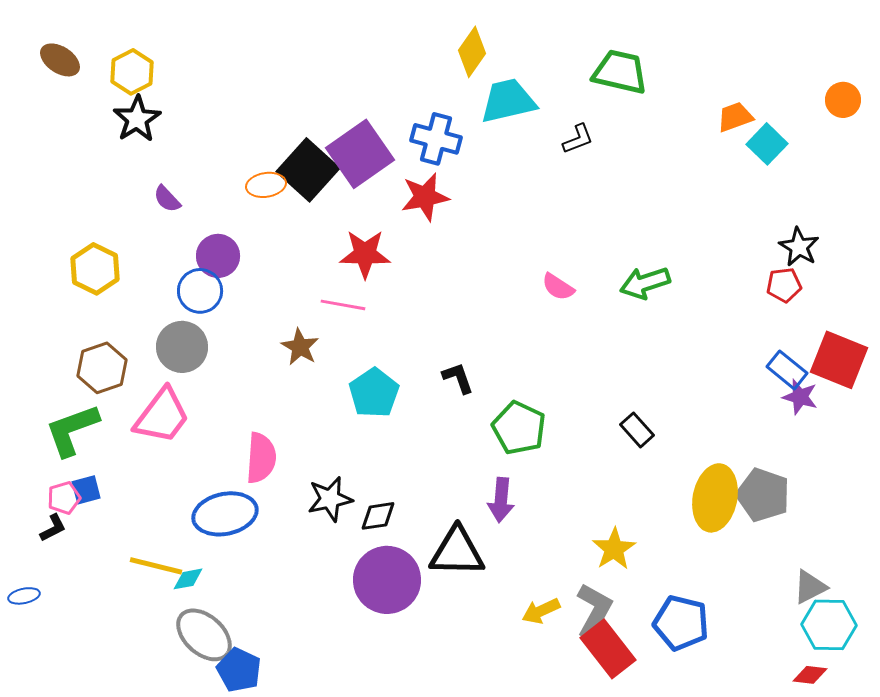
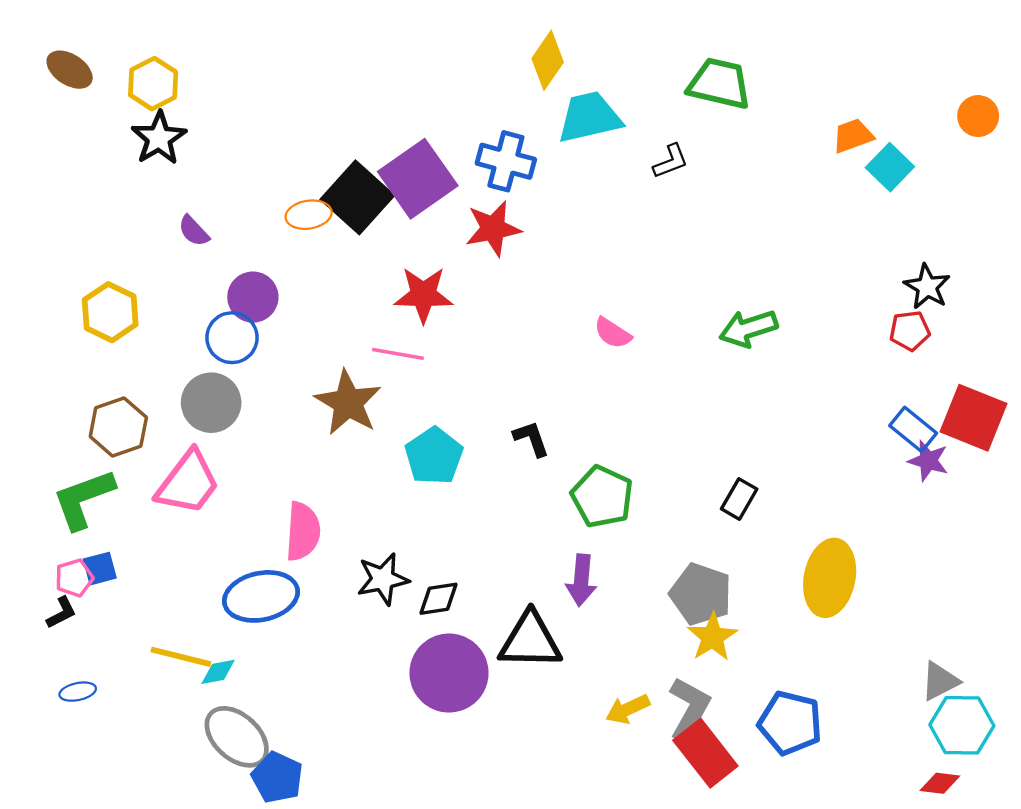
pink semicircle: (558, 287) -> (613, 333), moved
brown star: (300, 347) -> (348, 403), size x1.5
black rectangle: (637, 430) -> (739, 499), turned 72
gray pentagon: (763, 495) -> (701, 594), moved
blue ellipse: (24, 596) -> (78, 692), moved

